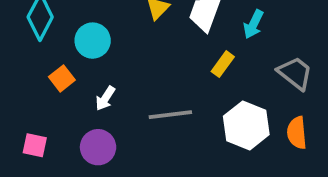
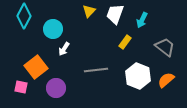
orange square: (62, 78) -> (36, 67), moved, size x1.6
white arrow: (105, 98) -> (64, 49), moved
orange semicircle: (297, 133) -> (166, 80), turned 54

